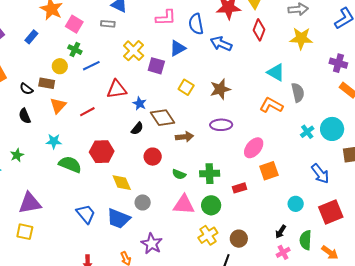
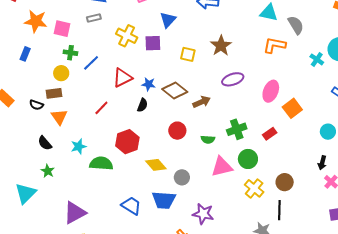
orange triangle: (58, 106) -> (59, 117), moved
black semicircle: (25, 116) -> (45, 143), moved
black semicircle: (137, 128) -> (142, 105), moved

